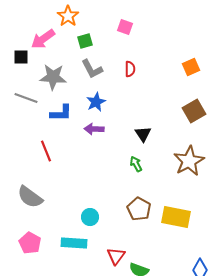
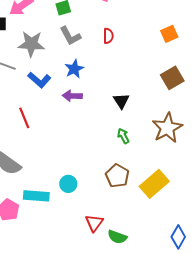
blue L-shape: (61, 113) -> (39, 80), turned 40
green arrow: (136, 164) -> (123, 136), moved
yellow rectangle: (176, 217) -> (154, 184), turned -52
cyan rectangle: (74, 243) -> (36, 196), moved

